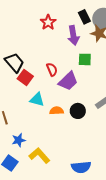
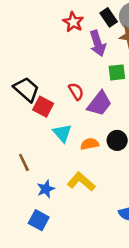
red star: (48, 22) -> (73, 22), moved
cyan triangle: (37, 100) -> (62, 133), turned 42
yellow L-shape: (39, 156) -> (81, 182), moved

